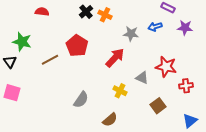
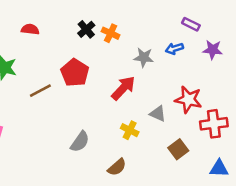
red cross: (186, 86) -> (214, 124), size x1.5
blue triangle: (190, 121) -> (219, 168), turned 42

